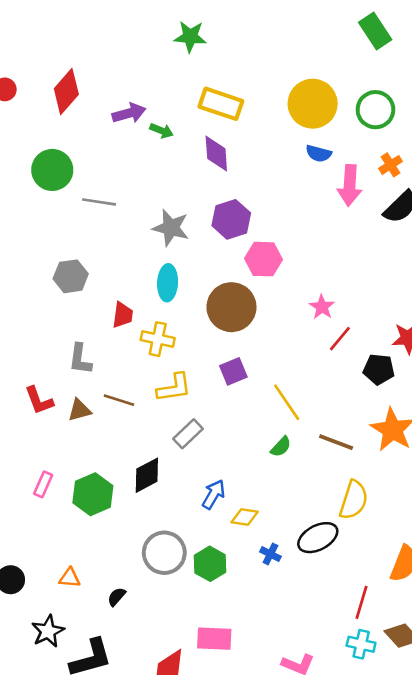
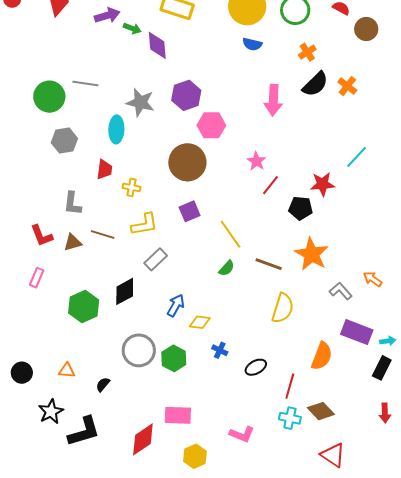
purple diamond: (216, 154) -> (157, 45), moved
green circle: (52, 170) -> (49, 97), moved
pink arrow: (350, 185) -> (273, 100), moved
cyan ellipse: (168, 283) -> (116, 129), moved
yellow cross: (158, 339) -> (131, 187), size x0.7
pink rectangle: (43, 484) -> (37, 278), moved
black ellipse: (318, 538) -> (256, 367), moved, size x0.7

